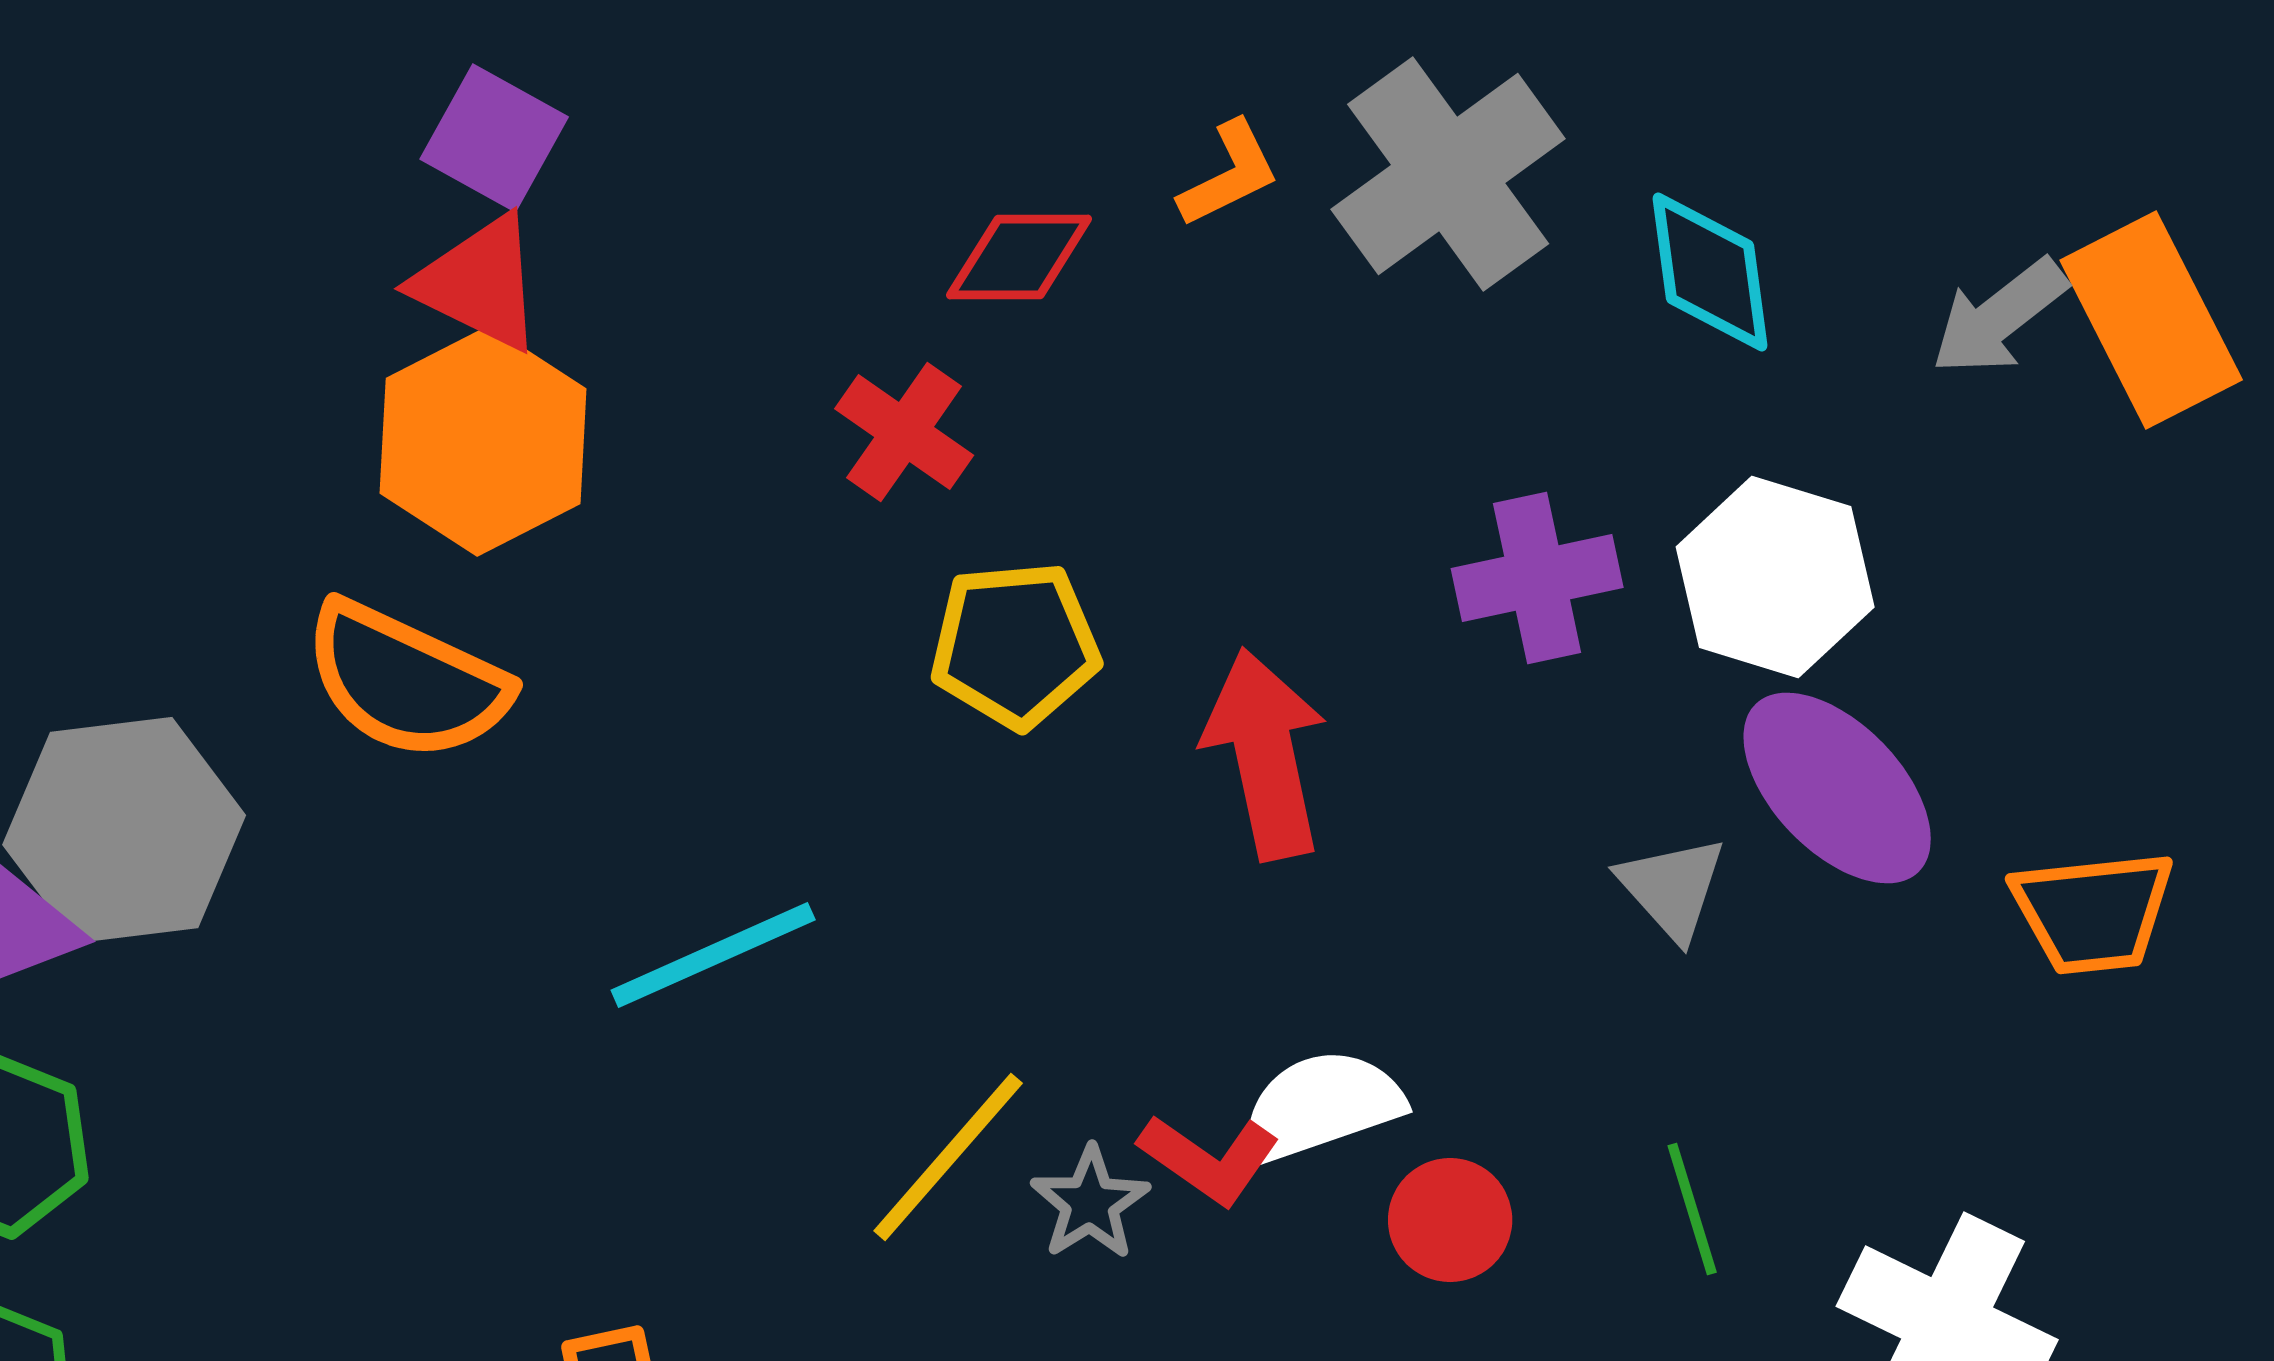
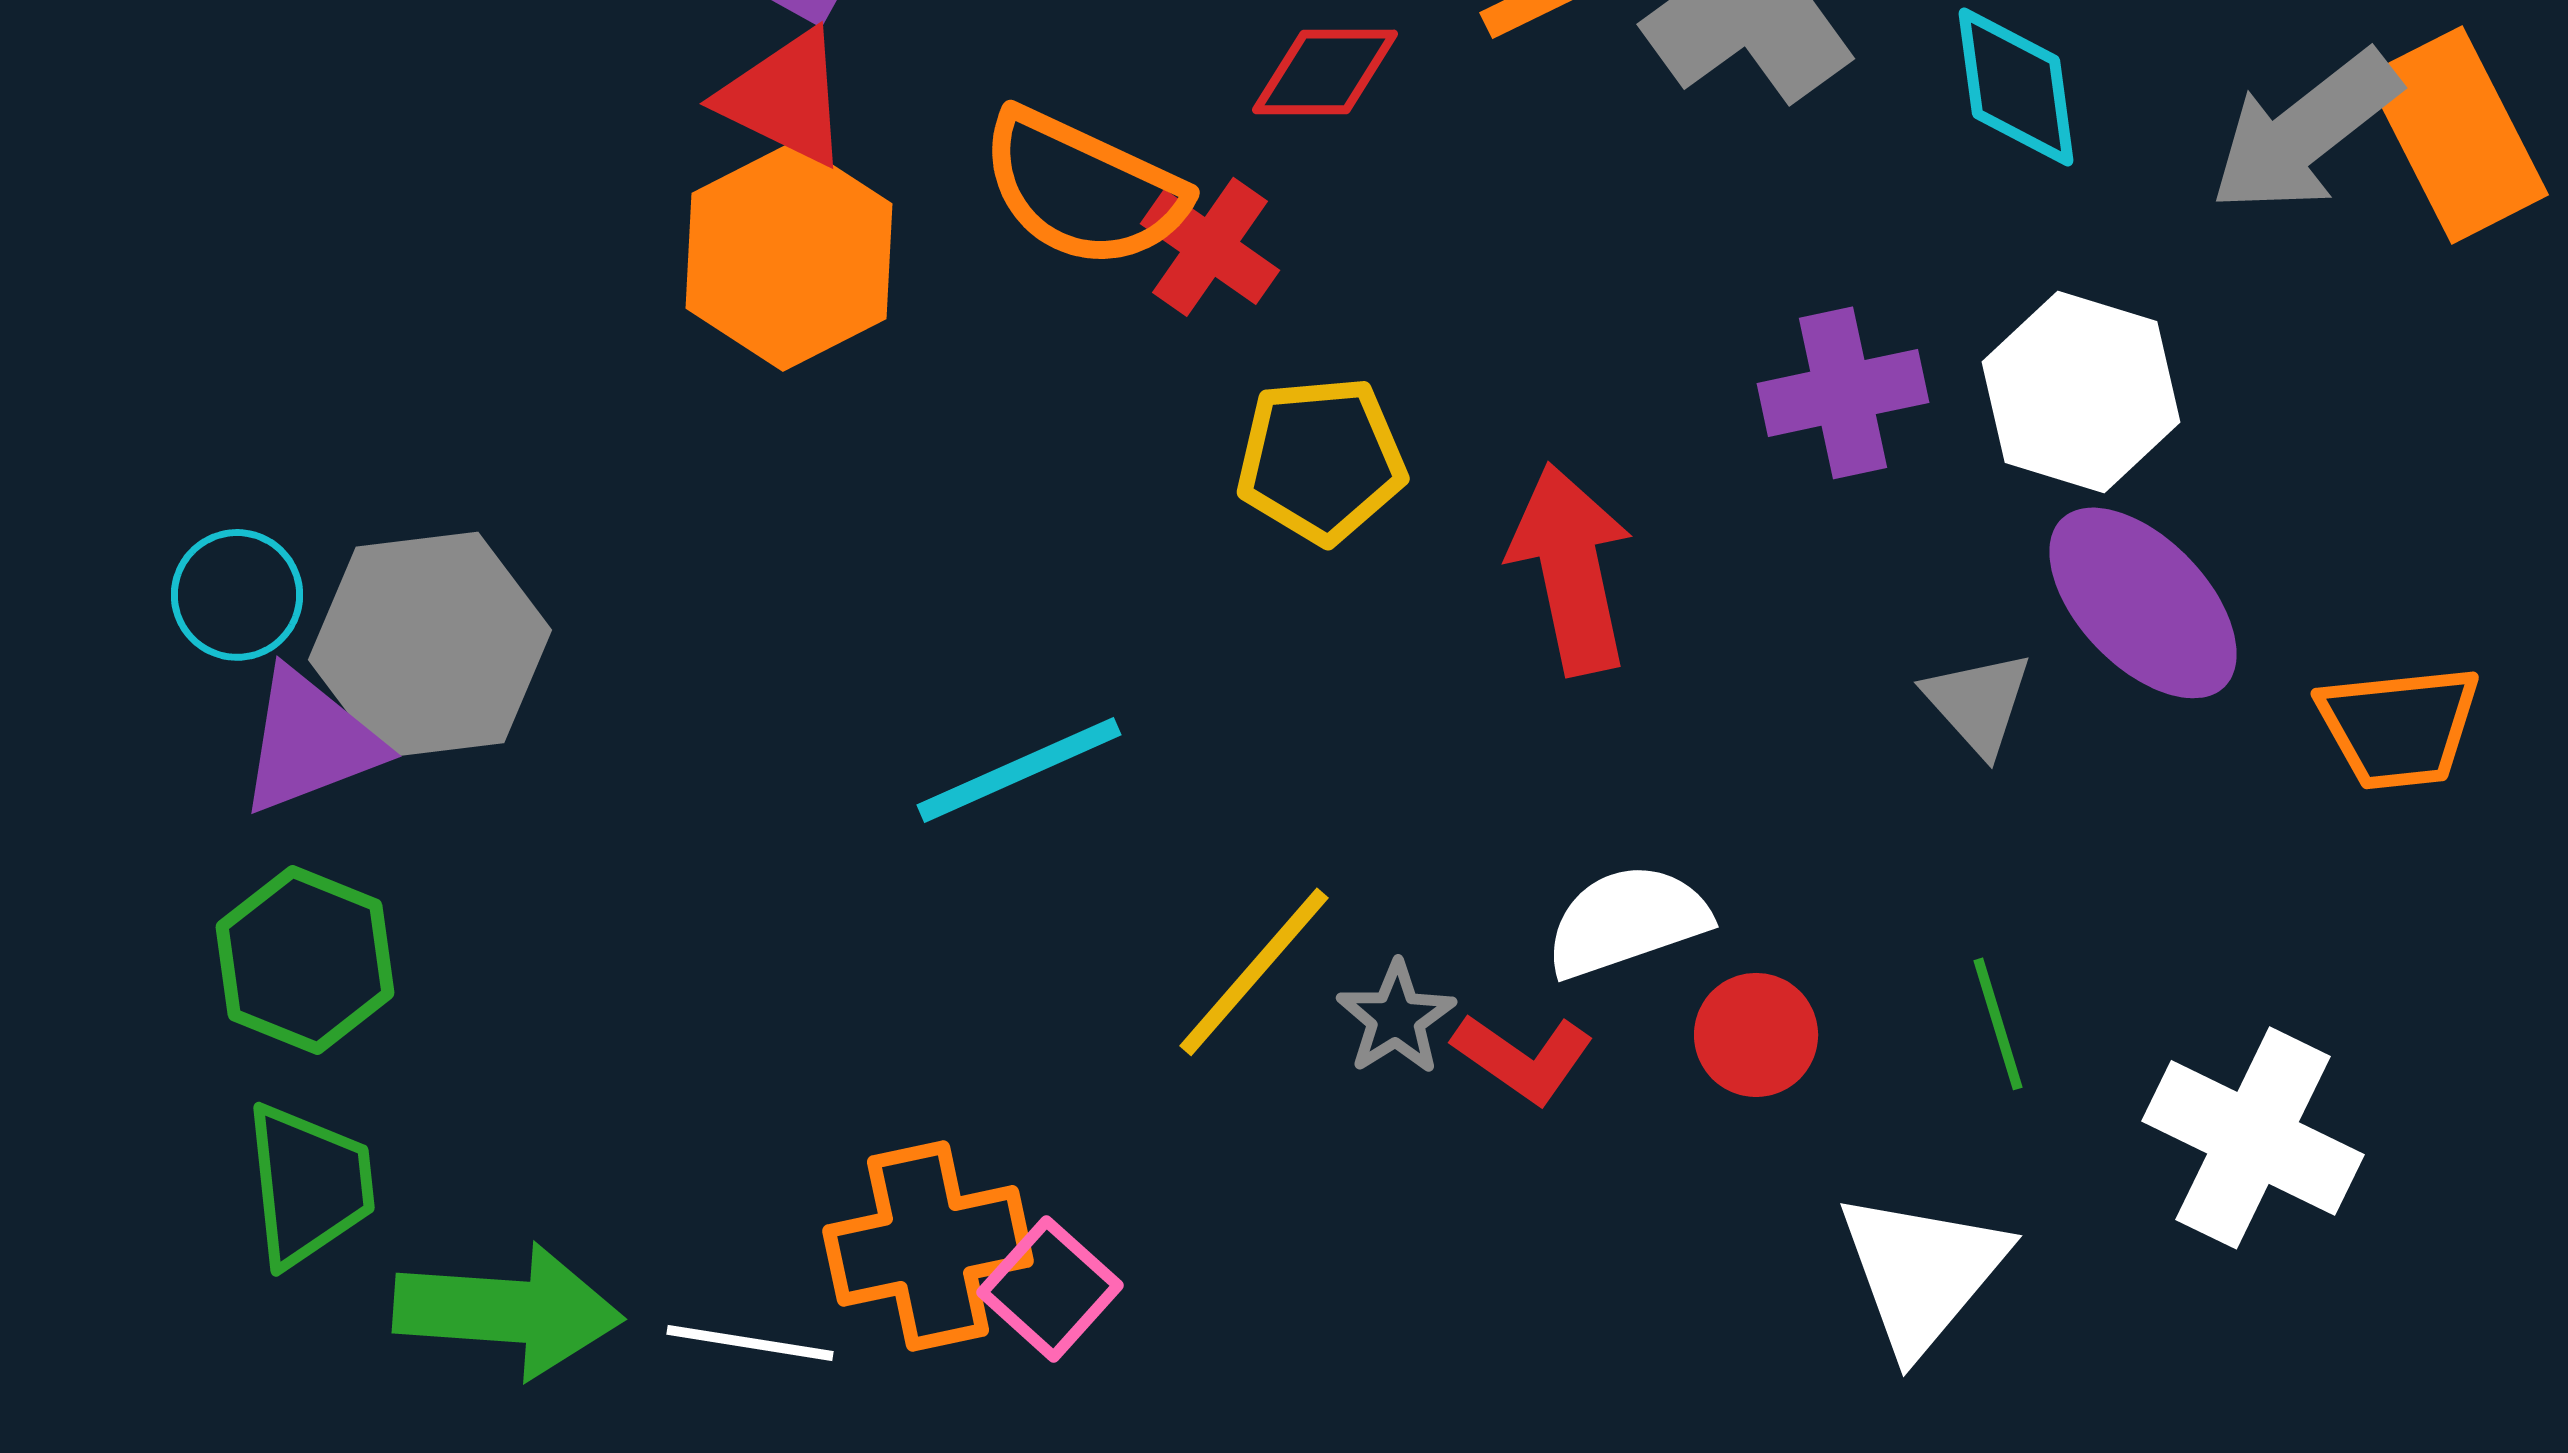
gray arrow: (1999, 317) -> (2305, 132), size x1.4
orange semicircle: (406, 681) -> (1083, 189), moved
red L-shape: (1209, 1159) -> (1523, 1058), moved

